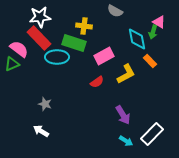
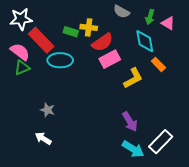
white star: (40, 17) -> (21, 19), moved
green arrow: (153, 32) -> (150, 17), moved
green rectangle: (74, 43) -> (71, 32), moved, size x0.6
green triangle: (12, 64) -> (22, 68), moved
red semicircle: (97, 82) -> (102, 42), moved, size x1.5
cyan arrow: (126, 141) -> (133, 149), size x1.5

